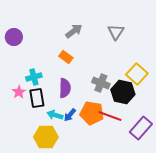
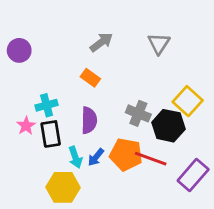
cyan arrow: (55, 115) -> (75, 157), turned -126

